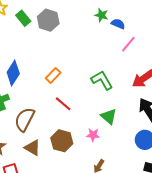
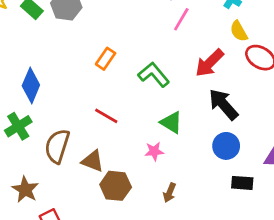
orange rectangle: (53, 75) -> (106, 59), moved
brown hexagon: (62, 141) -> (116, 186), moved
brown triangle: (32, 148) -> (93, 161), moved

